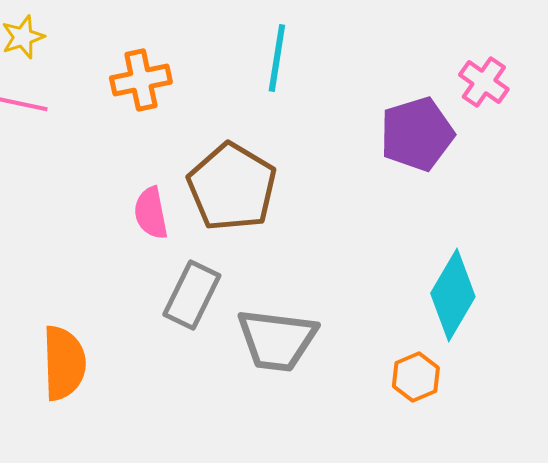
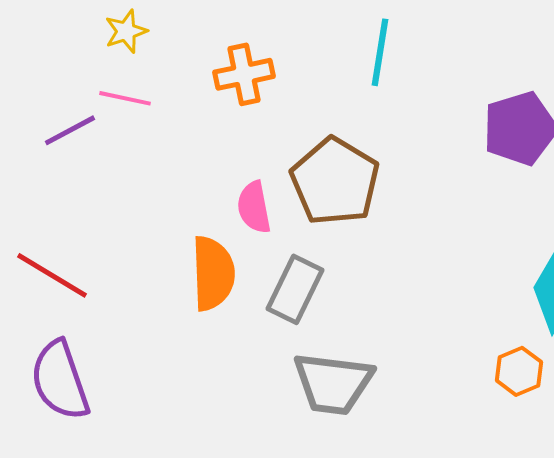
gray trapezoid: (277, 340) -> (333, 383), moved
orange semicircle: (64, 363) -> (213, 273), moved

